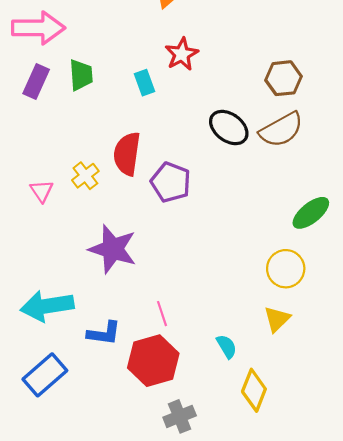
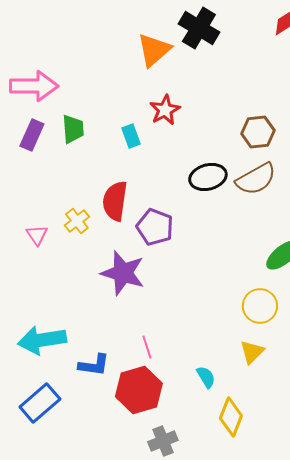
black ellipse: (229, 128) -> (208, 177), turned -51
purple star: (113, 249) -> (123, 273), moved

